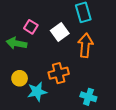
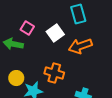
orange arrow: (85, 45) -> (80, 46), turned -115
orange cross: (59, 73) -> (54, 73), turned 30

